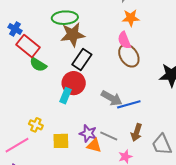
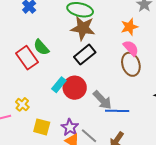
orange star: (131, 18) -> (129, 27), moved, turned -30
pink semicircle: (124, 40) -> (131, 48), turned 144
red rectangle: (28, 46) -> (27, 58), moved
red circle: (74, 83) -> (75, 88), moved

